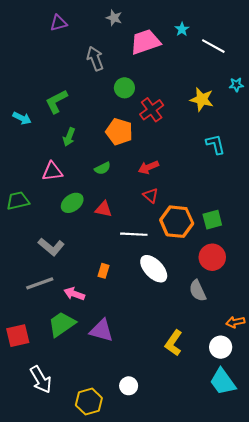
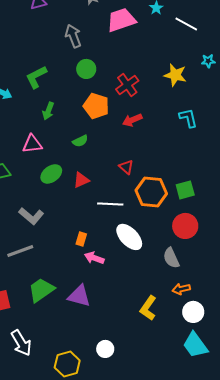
green circle: (124, 88) -> (86, 69), moved
red arrow: (148, 167) -> (132, 120), moved
red triangle: (104, 209) -> (81, 180), turned -36
pink arrow: (74, 294) -> (94, 258), moved
orange arrow: (235, 322) -> (181, 289), moved

